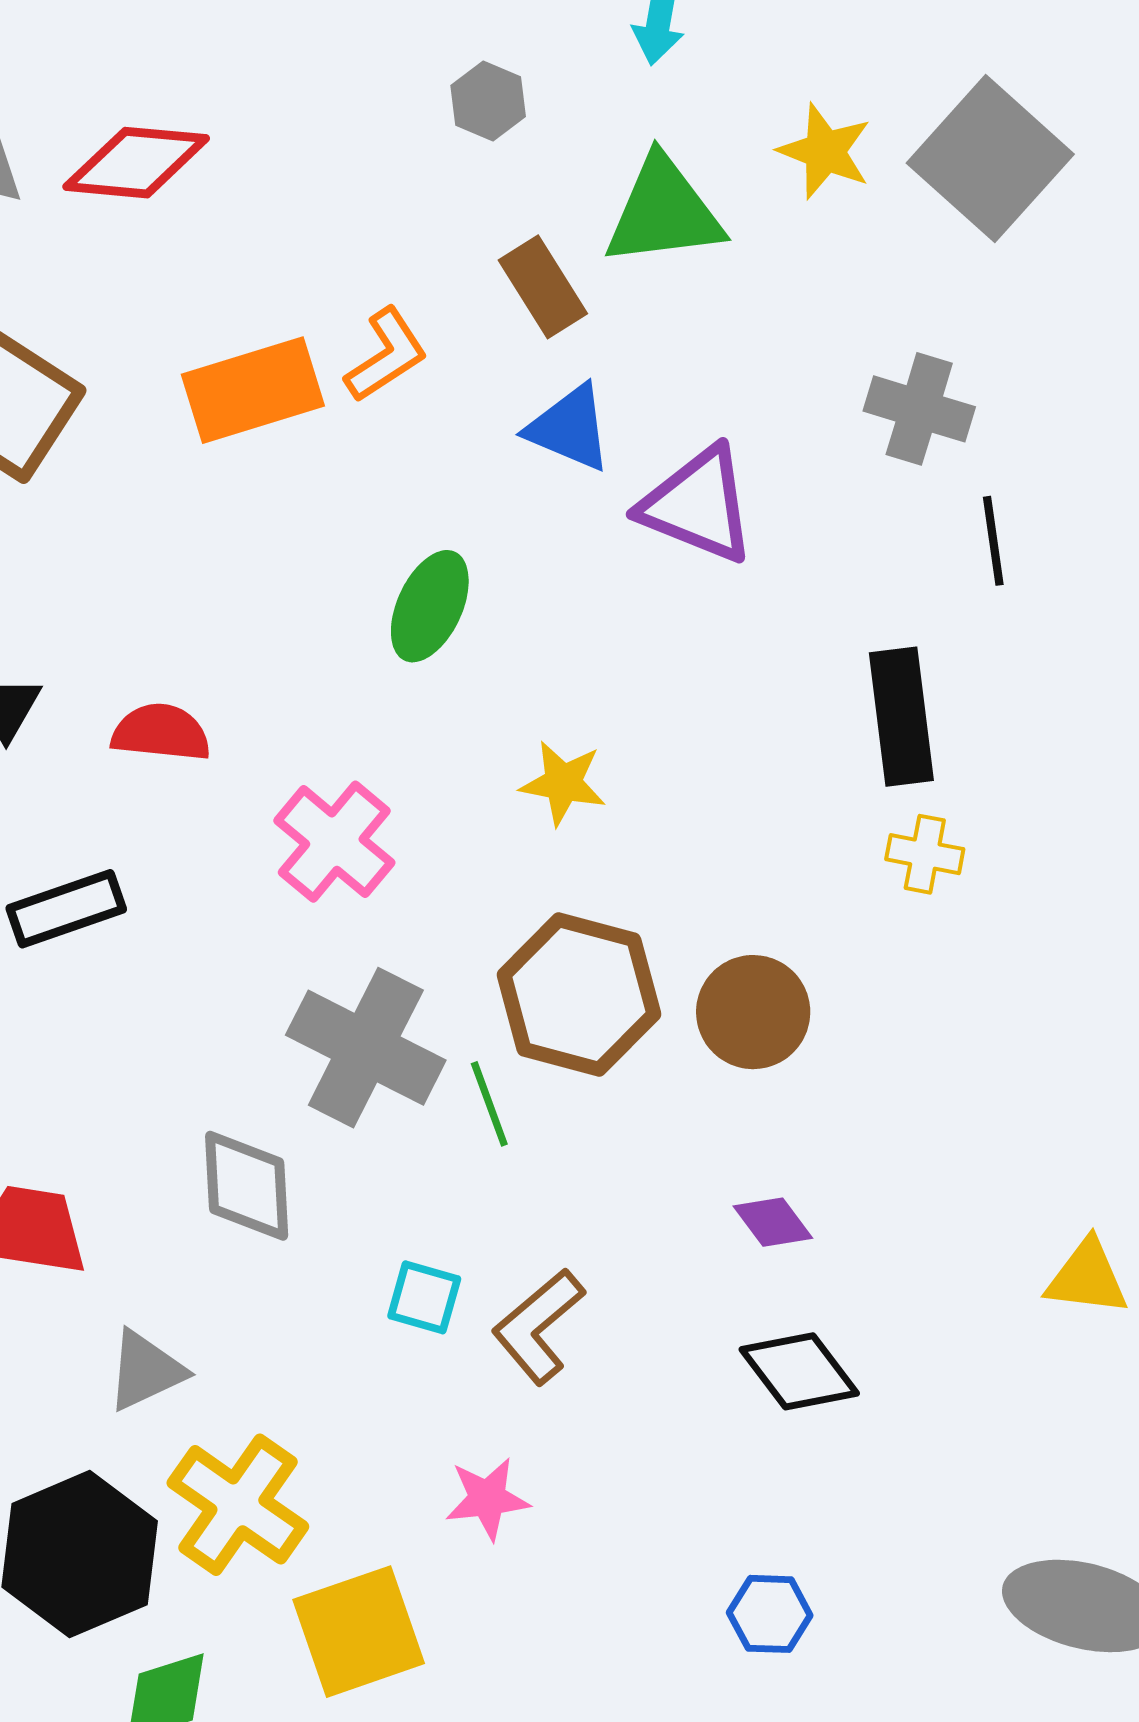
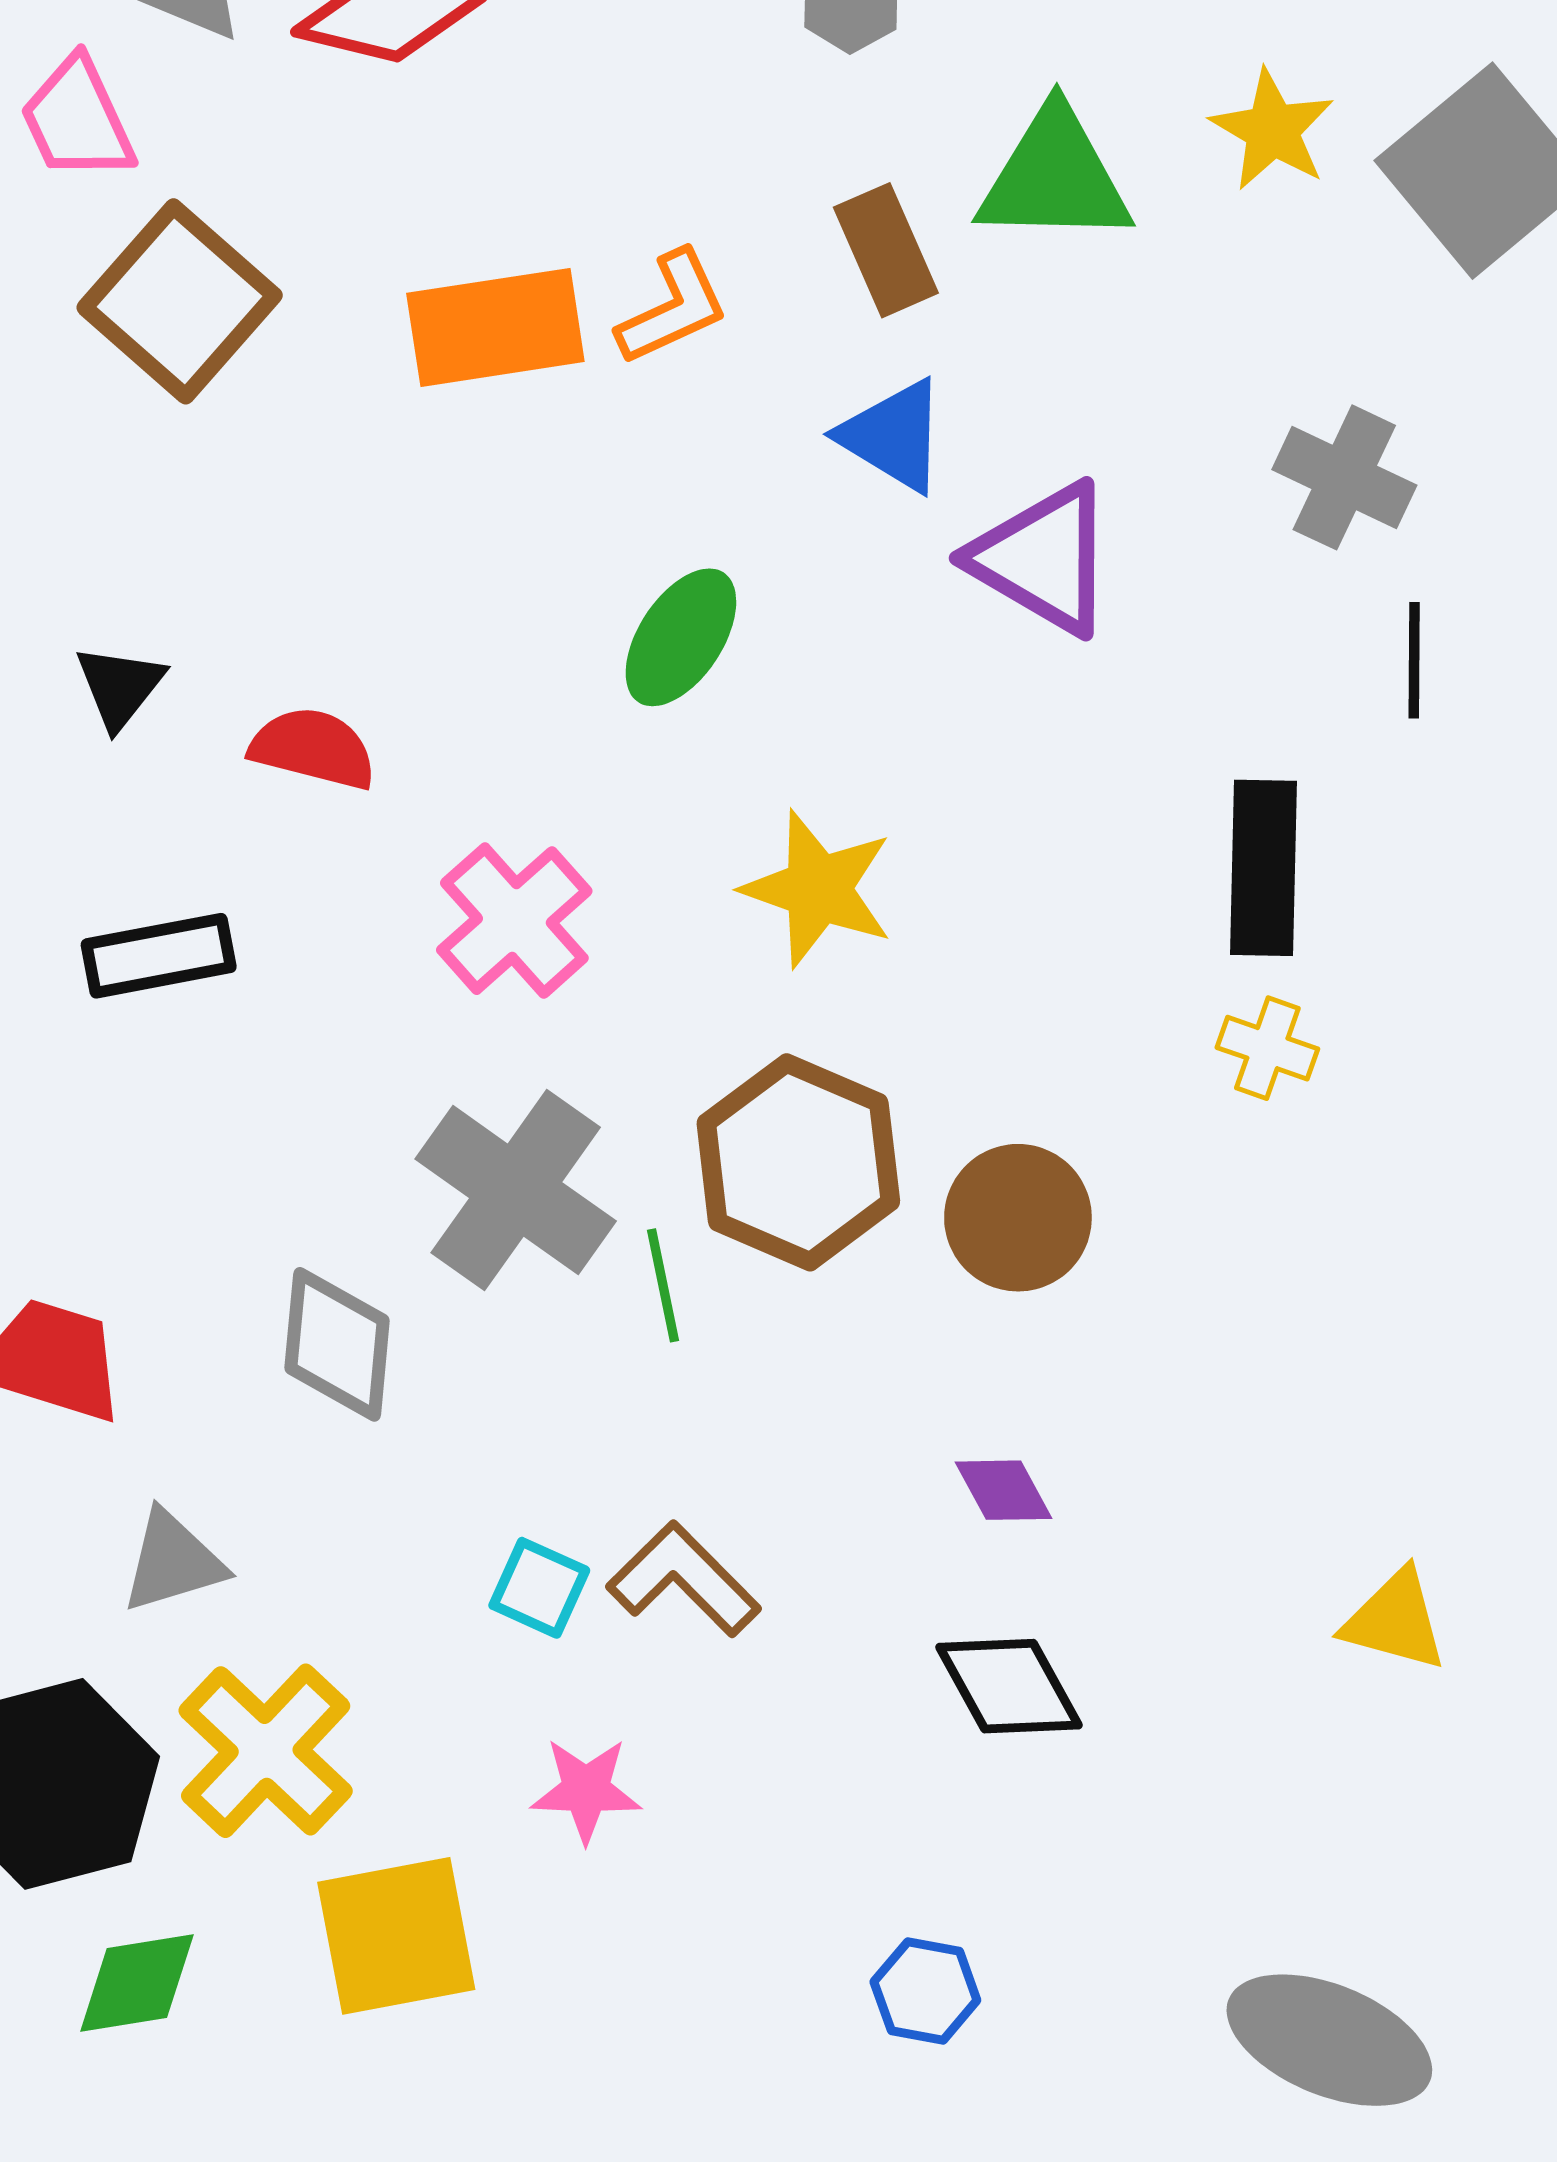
yellow star: (563, 783) -> (818, 889), size x1.4
cyan square: (424, 1297) -> (539, 1588), moved
brown L-shape: (538, 1326) -> (684, 1579), turned 77

